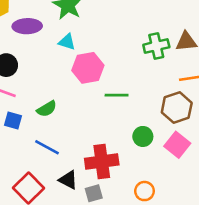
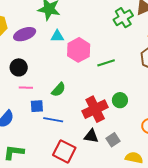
green circle: (143, 136) -> (120, 100), moved
blue line: (47, 147) -> (53, 120), moved
red cross: (102, 162) -> (95, 109), moved

